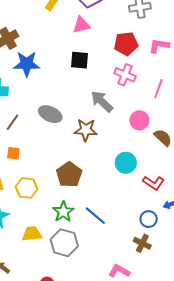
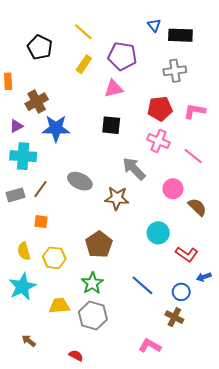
pink line: (158, 89) -> (193, 156), turned -72
blue line: (95, 216) -> (142, 285), moved

